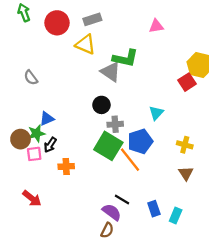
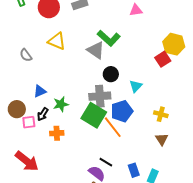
yellow triangle: (86, 44) -> (57, 41), moved
green L-shape: (125, 58) -> (109, 38), turned 30
black circle: (101, 105) -> (111, 74), moved
gray cross: (115, 124) -> (100, 96), size x1.5
green star: (36, 133) -> (61, 104), moved
red arrow: (32, 198) -> (27, 161), size x1.4

